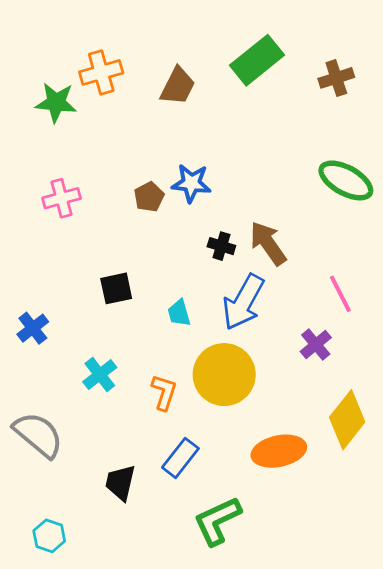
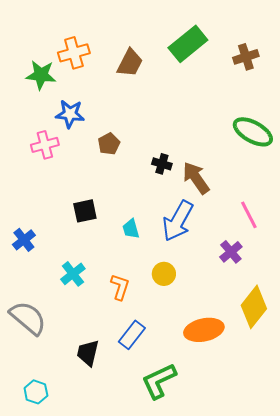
blue star: (191, 183) -> (70, 114), moved
black cross: (221, 246) -> (162, 164), moved
yellow circle: (224, 375) -> (164, 274), size x0.5

